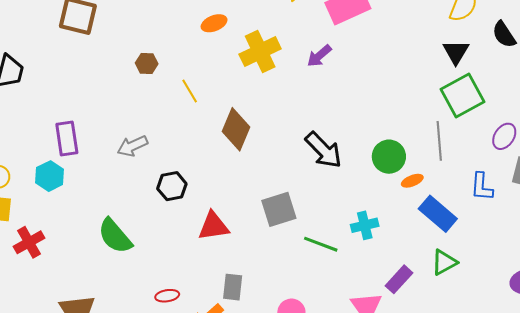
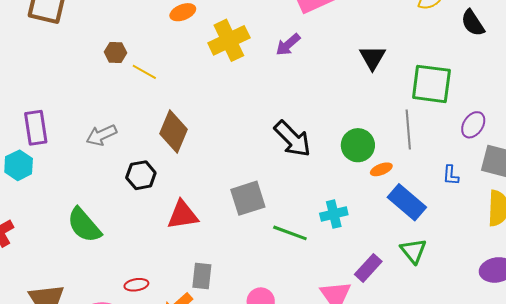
black triangle: (456, 52) -> (372, 58), moved
yellow line: (190, 91) -> (144, 72), moved, turned -30
green square: (463, 95) -> (431, 84), turned 36
brown diamond: (236, 129) -> (173, 131), moved
blue L-shape: (482, 187) -> (451, 175), size x0.7
green triangle: (444, 262) -> (413, 251), turned -40

